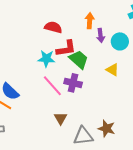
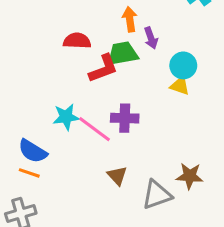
cyan circle: (120, 41) -> (183, 65), moved
cyan star: (46, 59) -> (66, 117), moved
green trapezoid: (79, 59) -> (123, 54), moved, turned -40

